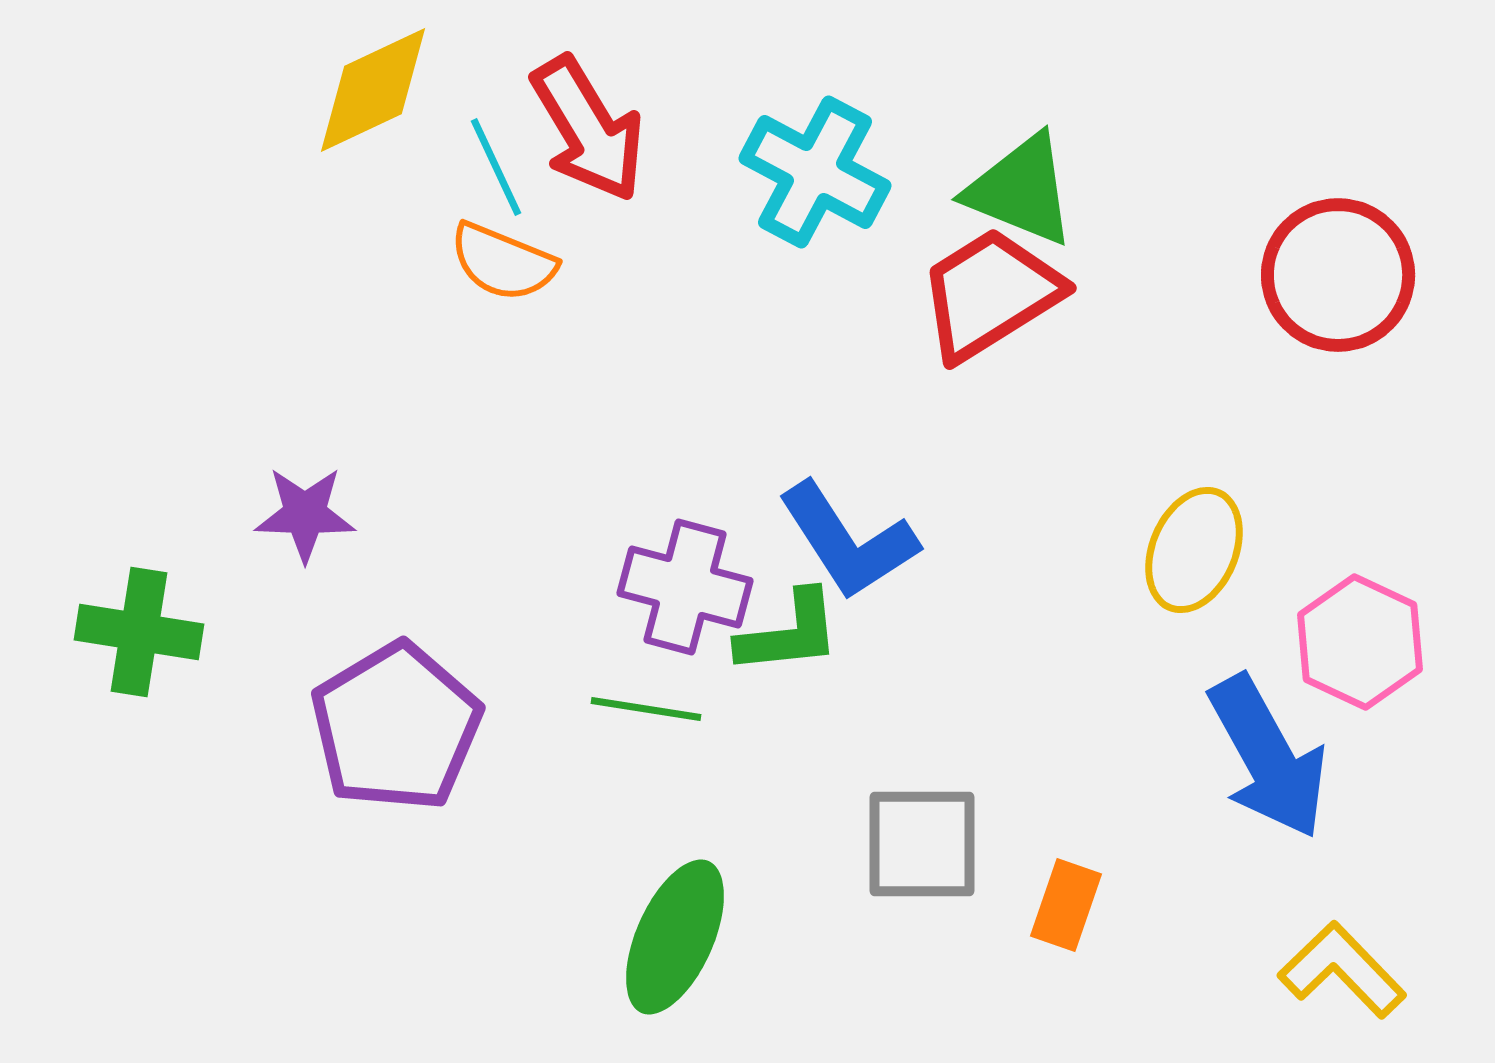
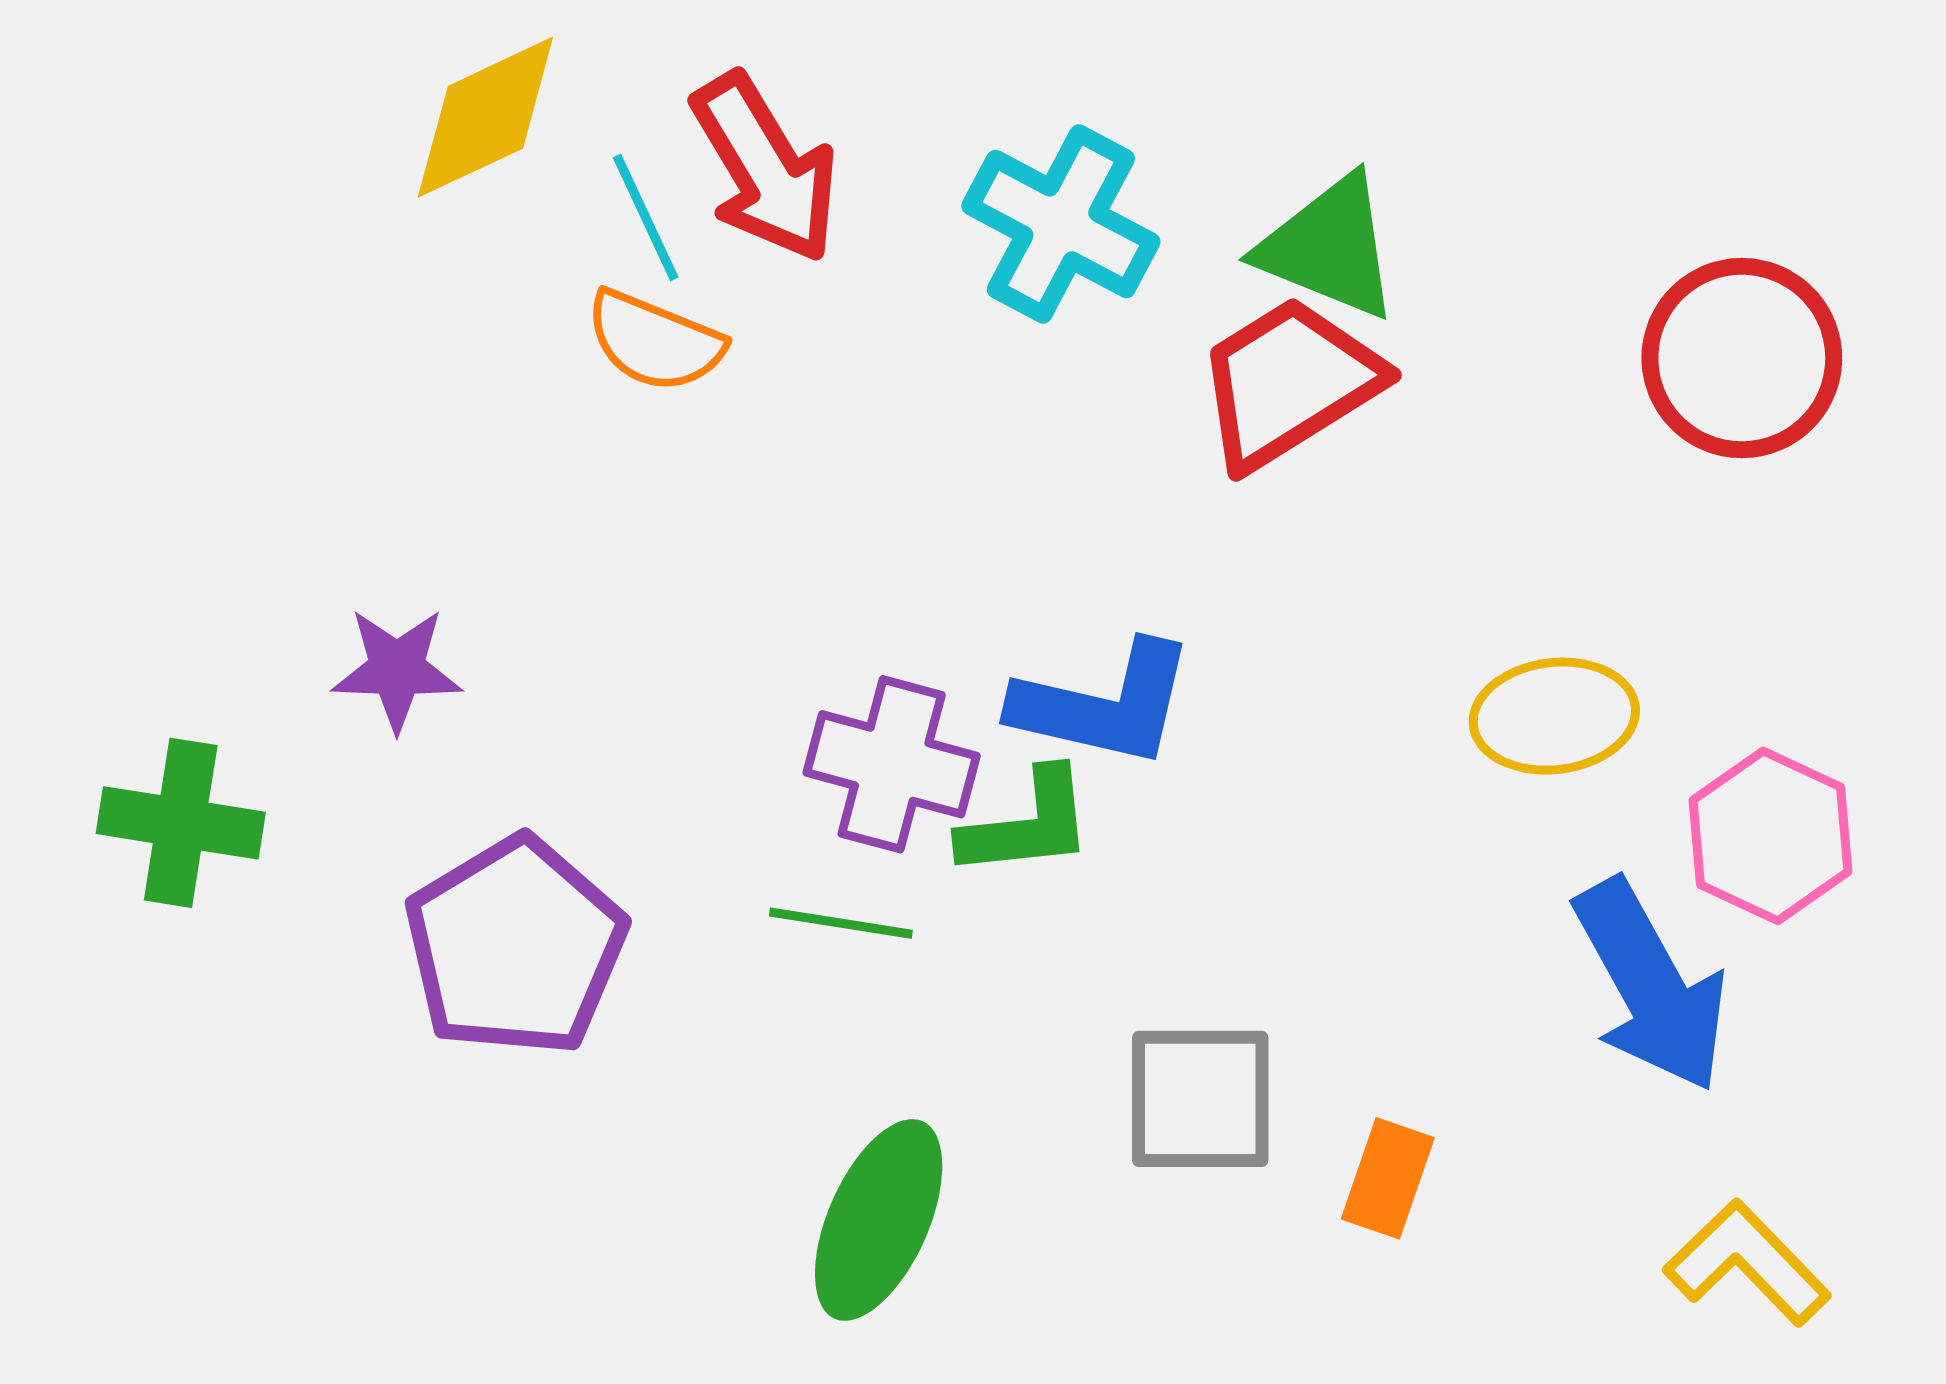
blue L-shape: (848, 541) -> (1104, 704), turned -44
yellow ellipse: (1194, 550) -> (1554, 716), turned 60

